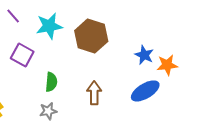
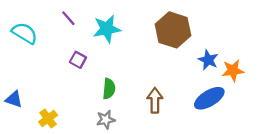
brown hexagon: (91, 36) -> (173, 30), moved
purple square: (22, 55) -> (78, 60), size x0.7

